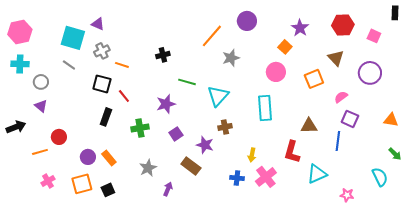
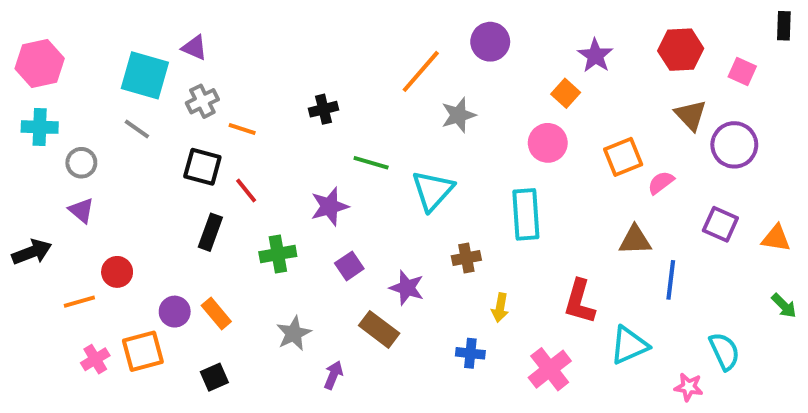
brown triangle: (336, 58) -> (691, 115), moved
pink semicircle: (341, 97) -> (661, 183), moved
purple square: (350, 119) -> (720, 224), moved
brown triangle: (309, 126) -> (635, 240), moved
brown cross: (225, 127) -> (466, 258), moved
pink cross: (266, 177) -> (550, 369), moved
cyan semicircle: (380, 177) -> (724, 351), moved
orange square: (82, 184) -> (143, 351), moved

